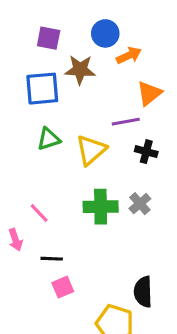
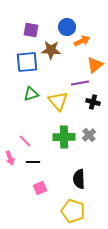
yellow triangle: (91, 150) -> (58, 101), turned -30
black line: (52, 259) -> (33, 162), moved
black semicircle: (143, 292) -> (79, 179), moved

